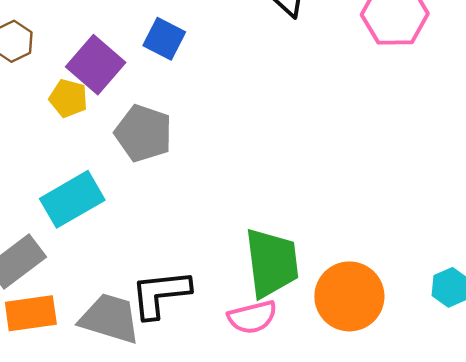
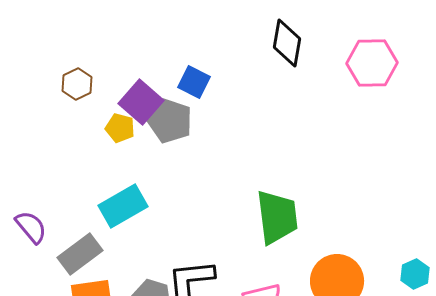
gray pentagon: (144, 133) -> (170, 121), moved
green trapezoid: (272, 263) -> (277, 217), moved

